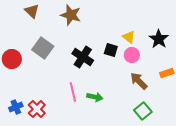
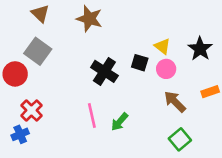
gray square: (43, 48) -> (38, 51), moved
green arrow: (95, 97) -> (120, 122), turned 119
red cross: (37, 109) -> (31, 110), moved

